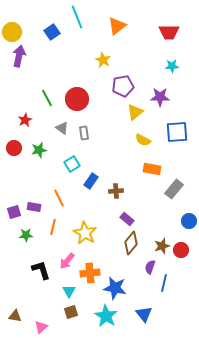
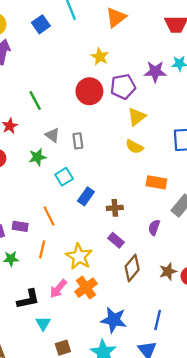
purple star: (160, 97) -> (155, 72), moved
red circle: (77, 99) -> (89, 91), moved
yellow semicircle: (143, 140) -> (134, 147), moved
green star: (39, 150) -> (37, 157), moved
purple rectangle: (127, 219) -> (116, 240), moved
purple semicircle: (150, 267) -> (154, 228), moved
black L-shape: (41, 270) -> (28, 299), turned 95
orange cross: (90, 273) -> (86, 288), moved, turned -30
blue line: (164, 283) -> (158, 320), moved
cyan triangle: (69, 291) -> (43, 323), moved

